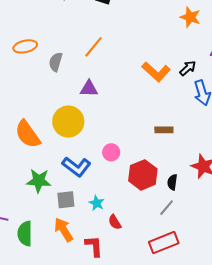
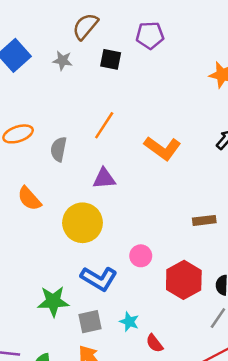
orange L-shape: (156, 72) -> (162, 148), moved
orange semicircle: (28, 134) -> (29, 199), moved, size x0.7

